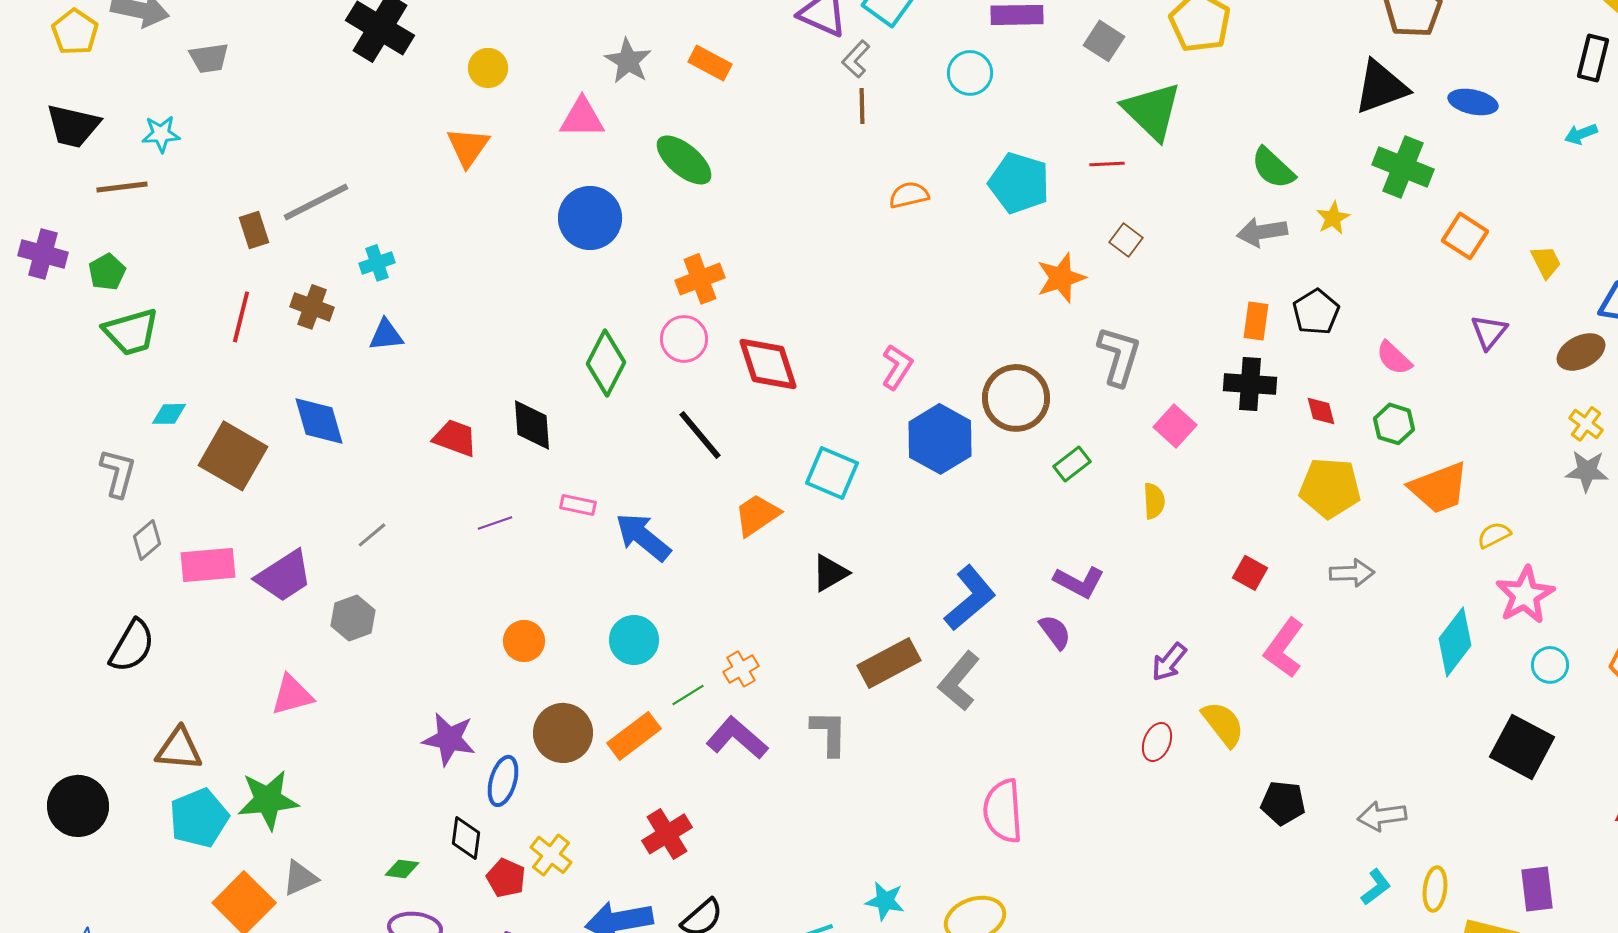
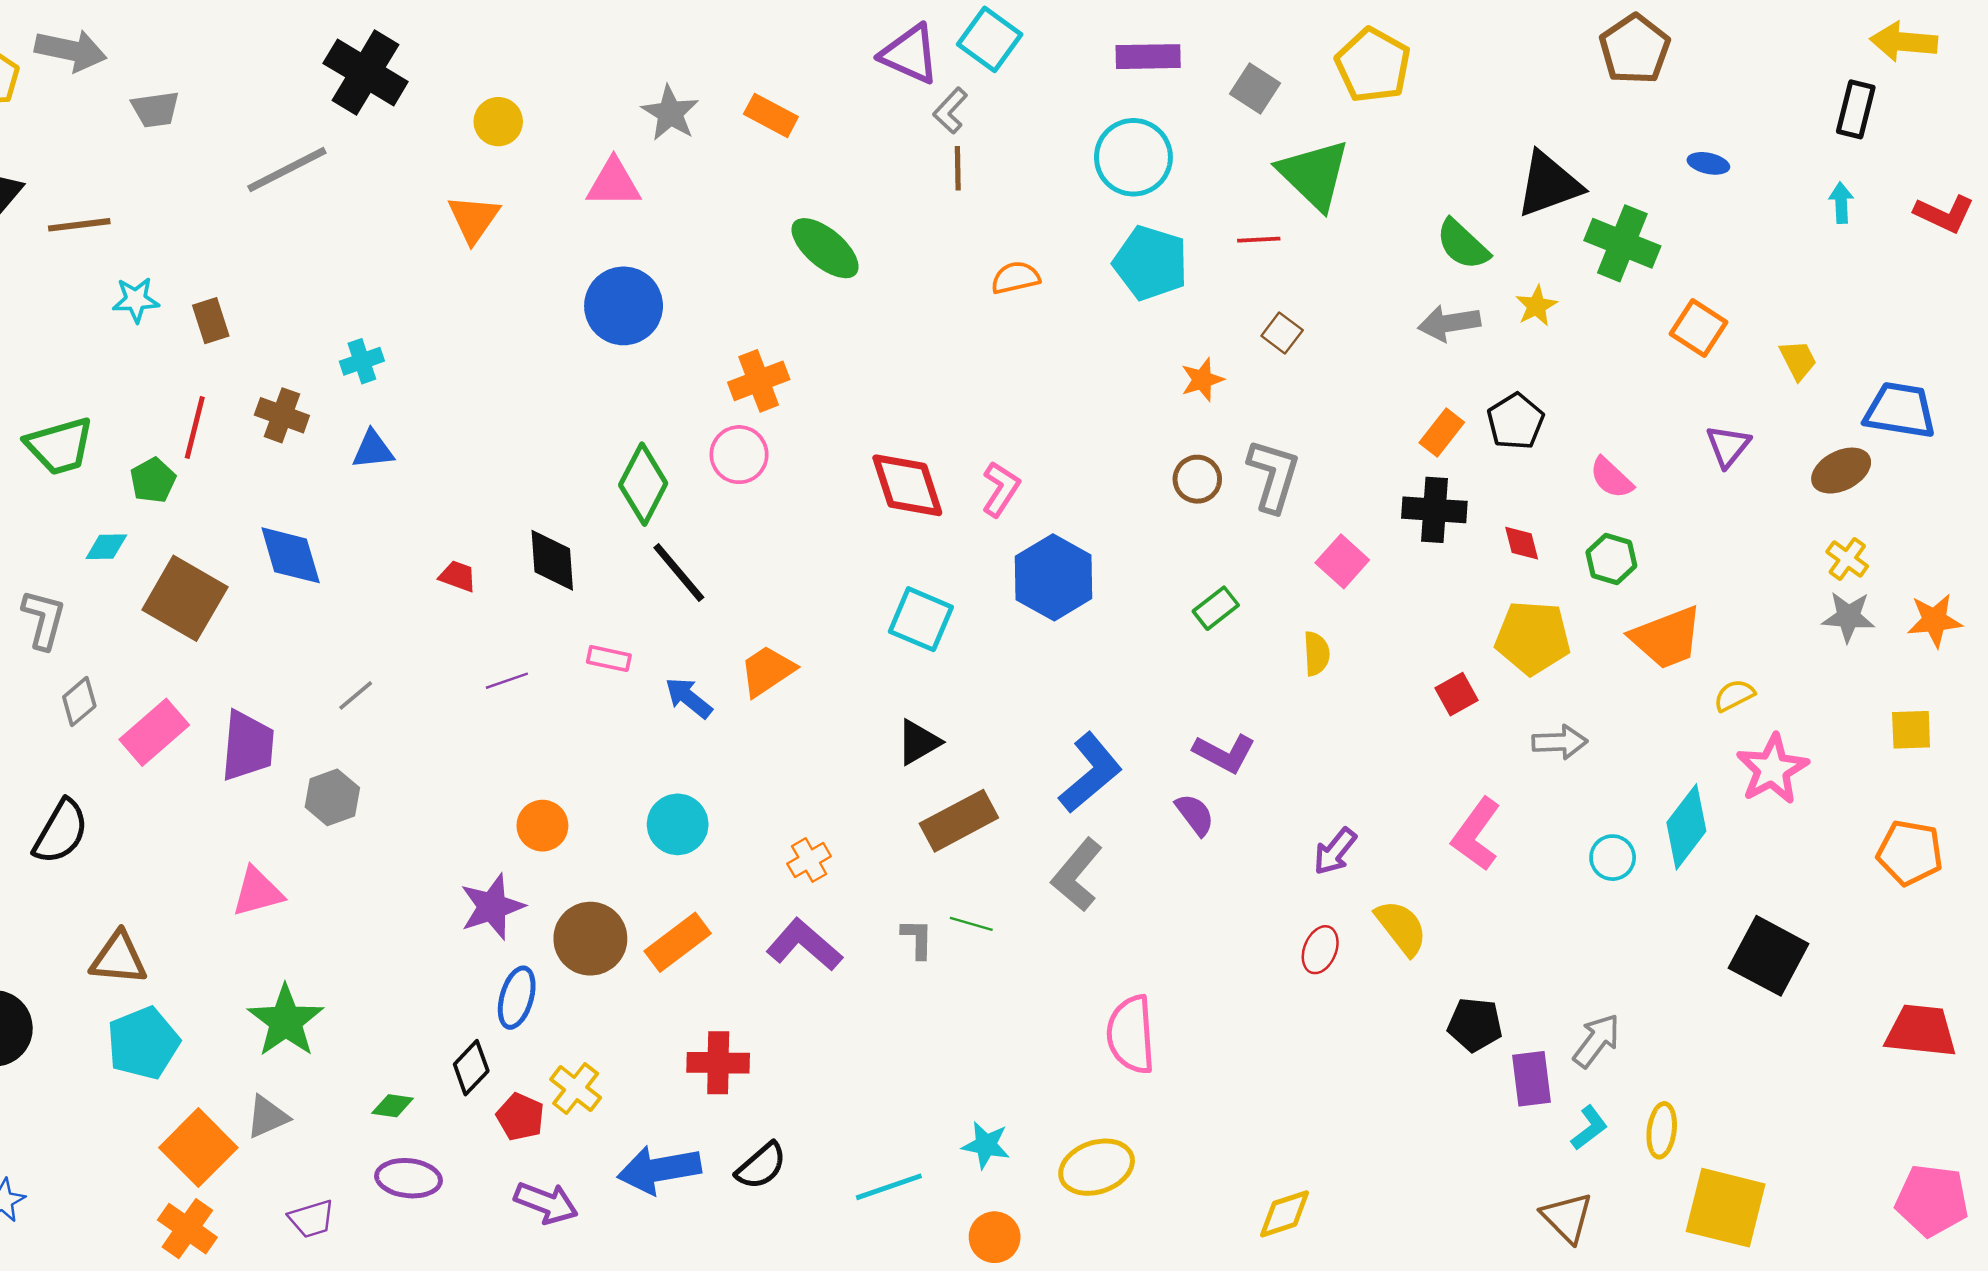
cyan circle: (970, 73) -> (1133, 157), moved, size x1.4
black triangle: (1381, 87) -> (1549, 184), moved
blue ellipse: (1473, 102) -> (1708, 163), size x0.7
cyan star: (161, 134) -> (136, 300), moved
cyan arrow: (1581, 134) -> (1841, 203), turned 108
green ellipse: (684, 160) -> (825, 248), moved
brown line: (122, 187) -> (79, 225), moved
gray line: (316, 202) -> (287, 170), moved
green pentagon: (107, 272) -> (153, 480), moved
orange star: (1061, 278) -> (1202, 380), size x0.7
orange rectangle: (1256, 321) -> (1442, 432), turned 30
red diamond: (768, 364) -> (907, 485), moved
brown circle: (1016, 398) -> (1197, 479), moved, size x0.6
black line: (700, 435) -> (679, 573), moved
red trapezoid: (455, 438) -> (458, 576), size x0.7
orange trapezoid: (757, 515) -> (767, 671), moved
blue arrow: (643, 537) -> (689, 698), size x0.7
pink rectangle: (208, 565) -> (154, 732), turned -36
red square: (1250, 573) -> (1457, 694), moved, turned 32
purple trapezoid: (284, 576) -> (248, 746), turned -52
brown rectangle: (889, 663) -> (959, 821), moved
cyan circle: (1550, 665) -> (1613, 858), moved
green line: (688, 695) -> (971, 924), moved, turned 48
gray L-shape: (829, 733) -> (917, 939), size x0.7
purple star: (449, 739) -> (492, 907), moved, turned -30
green star: (268, 800) -> (286, 1021), moved, turned -30
gray arrow: (1382, 816) -> (1597, 1041), turned 135
red cross: (667, 834) -> (718, 1063), turned 33
black diamond: (466, 838) -> (471, 1068), turned 36
purple rectangle: (1537, 889) -> (1531, 1079), moved

